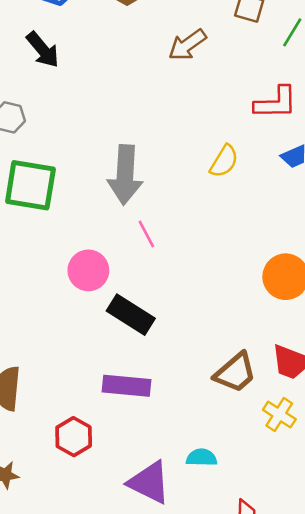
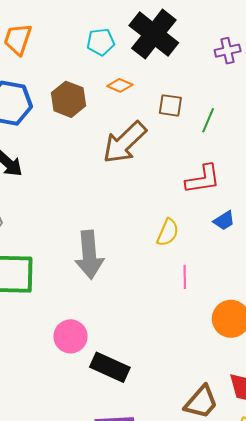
brown arrow: (187, 45) -> (125, 142), size x1.5
pink line: (146, 234) -> (185, 277), moved, turned 35

